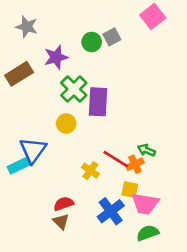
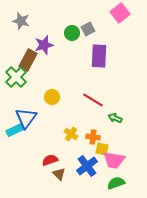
brown rectangle: (19, 74) -> (28, 60), moved, turned -30
green cross: (74, 89) -> (16, 77), moved
purple rectangle: (98, 102) -> (99, 56), moved
red line: (116, 159) -> (93, 100), moved
orange cross: (135, 164) -> (93, 137), moved, turned 32
brown triangle: (61, 221) -> (59, 174), moved

